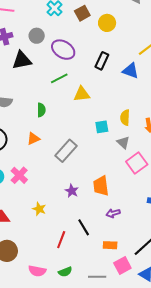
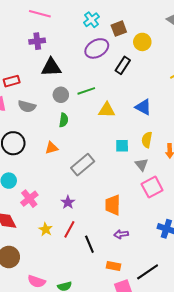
gray circle: (37, 36) -> (61, 95), moved
purple ellipse: (63, 50) -> (97, 48), moved, turned -70
black rectangle: (102, 61) -> (123, 65), moved
blue triangle: (131, 71) -> (143, 107), moved
pink cross: (19, 175) -> (29, 199), moved
purple star: (72, 191) -> (68, 202), moved
yellow star: (39, 209) -> (46, 229), moved
red line: (61, 240) -> (69, 229), moved

